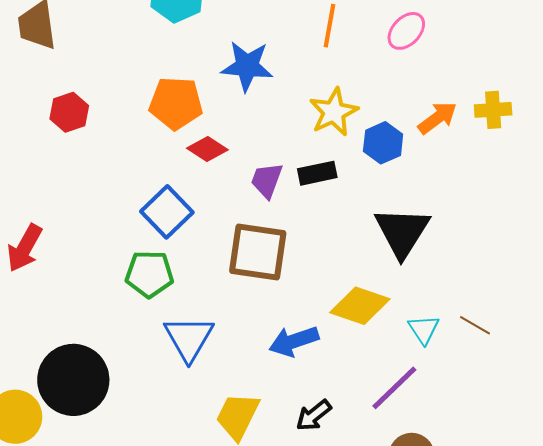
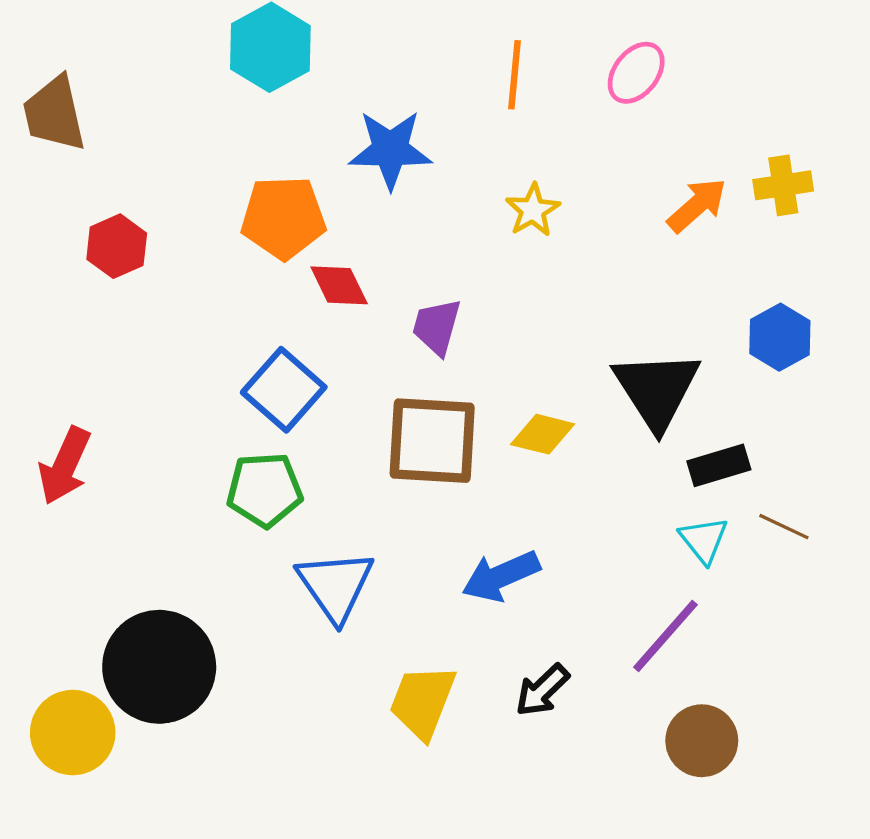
yellow star: (334, 112) -> (533, 210), size x0.7
blue hexagon: (383, 143) -> (780, 337), moved
red diamond: (207, 149) -> (339, 285), turned 36
black rectangle: (317, 173) -> (719, 465), moved
yellow diamond: (360, 306) -> (543, 434), moved, size x0.7

